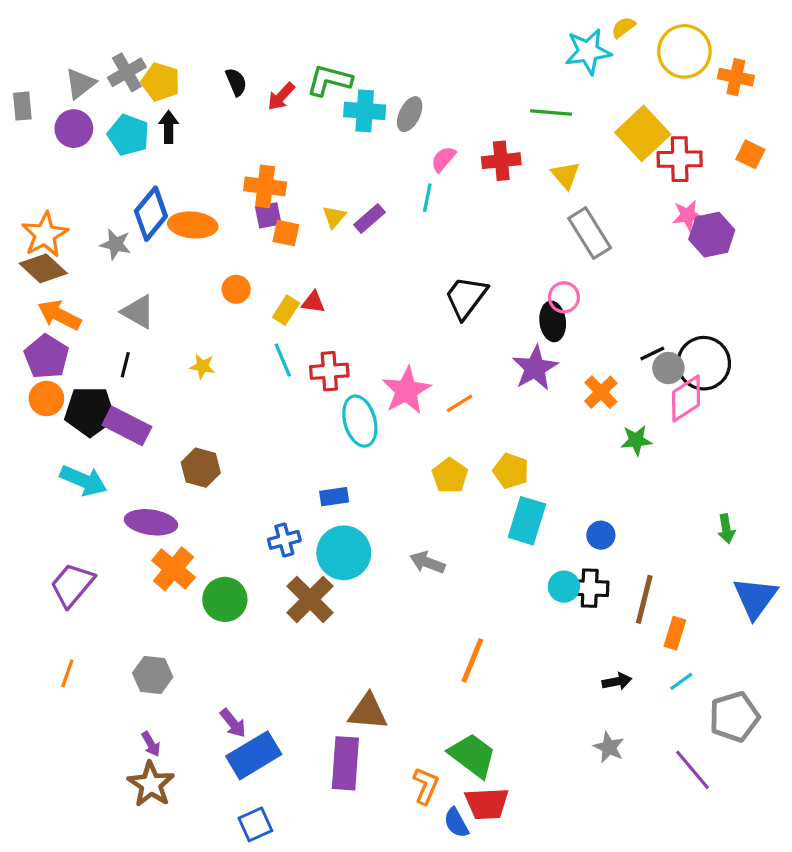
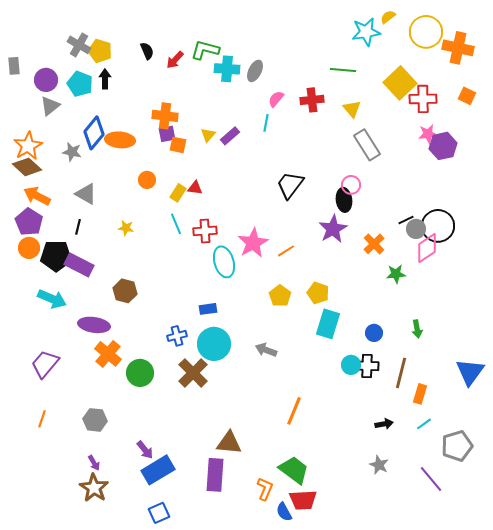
gray cross: (127, 72) -> (79, 45), turned -30
orange cross: (736, 77) -> (458, 48), size x1.4
gray triangle: (80, 84) -> (50, 106), moved
green arrow: (726, 529) -> (417, 329), moved

